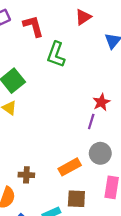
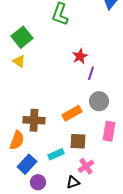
red star: (101, 102) -> (80, 56), moved
brown cross: (26, 175) -> (34, 120), size x1.5

